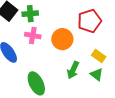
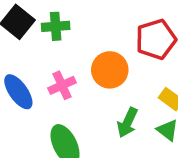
pink cross: (33, 36) -> (62, 85), moved, turned -35

